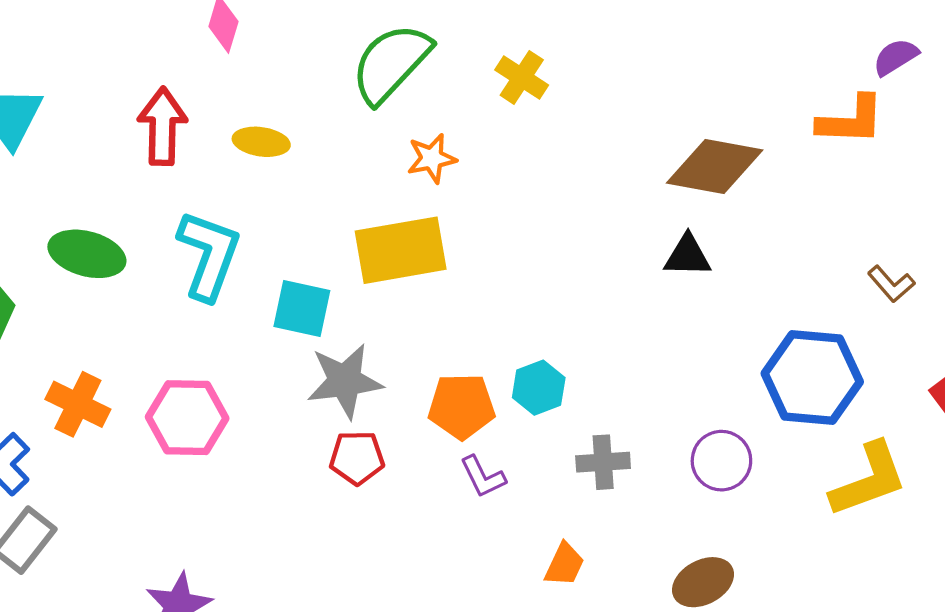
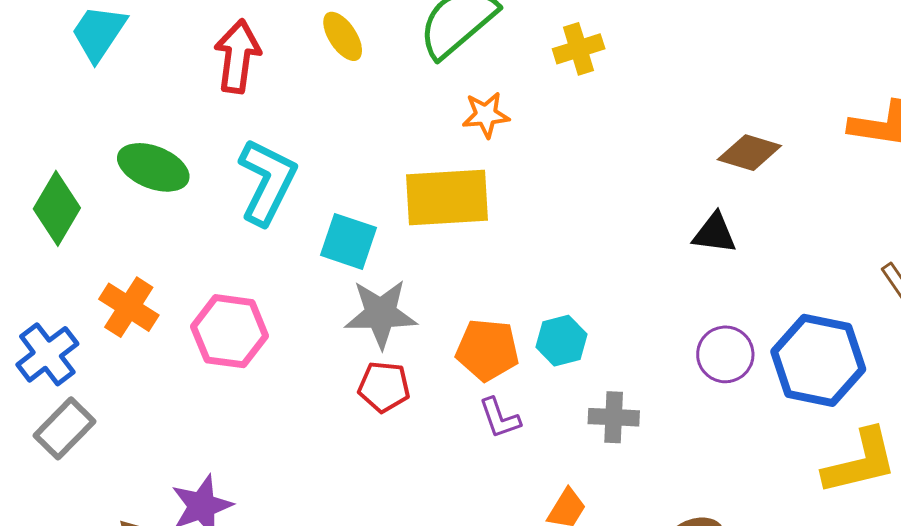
yellow cross: (522, 77) -> (579, 49), turned 33
yellow ellipse: (261, 142) -> (343, 36), moved, turned 42
brown diamond: (715, 167) -> (749, 153), size x0.7
purple circle: (721, 461) -> (725, 354), moved

